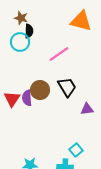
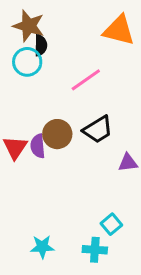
brown star: (21, 18) -> (29, 26), size x1.5
black trapezoid: (67, 87) -> (98, 130), turned 90

